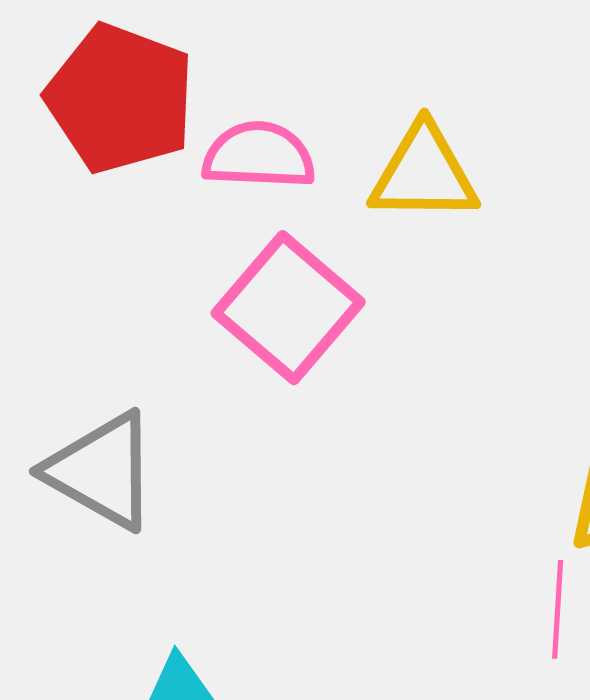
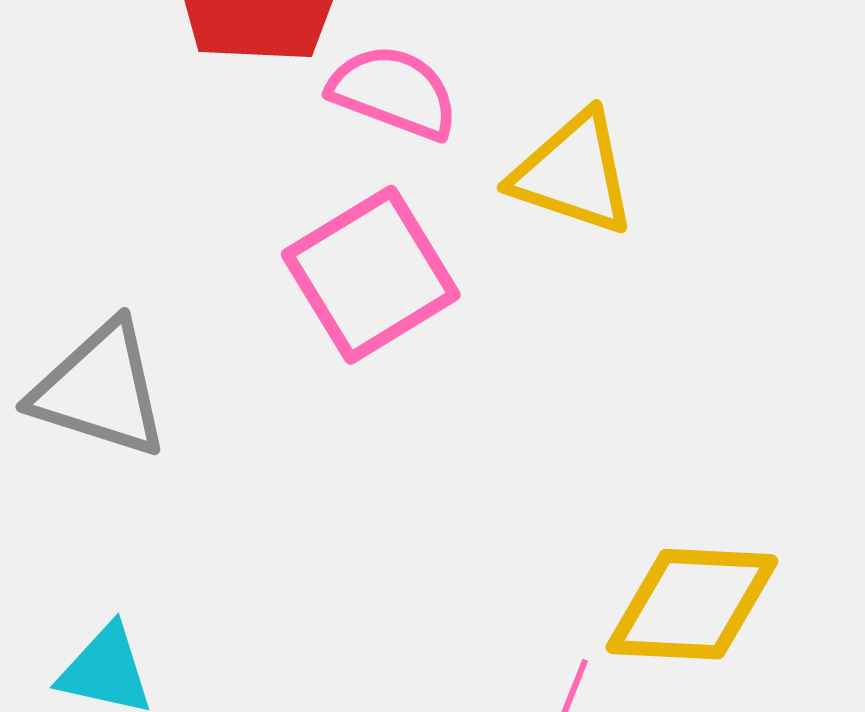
gray triangle: (102, 471) -> (100, 390), turned -30

